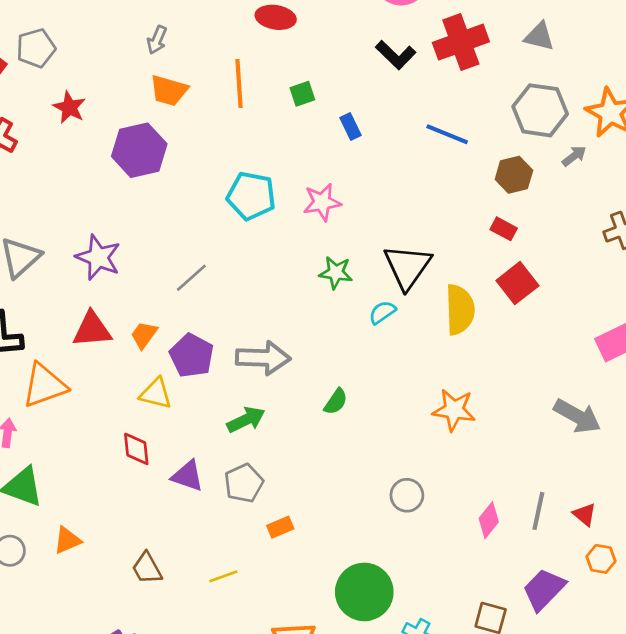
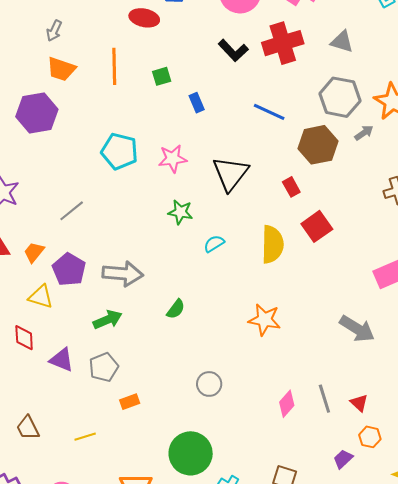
brown hexagon: (514, 175) -> (318, 145), size x1.4
red rectangle: (504, 229) -> (291, 187), moved, turned 30
black triangle: (407, 267) -> (231, 173), moved
gray circle: (407, 495) -> (209, 384), moved
gray line: (538, 511) -> (324, 399), turned -32
purple trapezoid: (544, 589) -> (343, 459), moved, size x0.6

